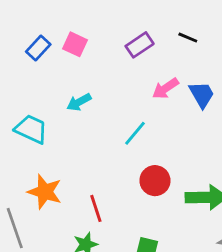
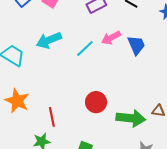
cyan arrow: (79, 102) -> (49, 40), size x1.4
cyan line: (135, 133) -> (85, 48), moved

